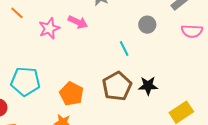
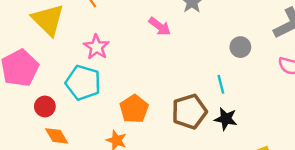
pink star: (49, 28) -> (96, 47), moved, turned -30
cyan line: (124, 49) -> (221, 84), moved

